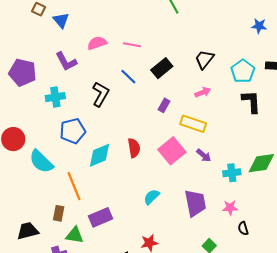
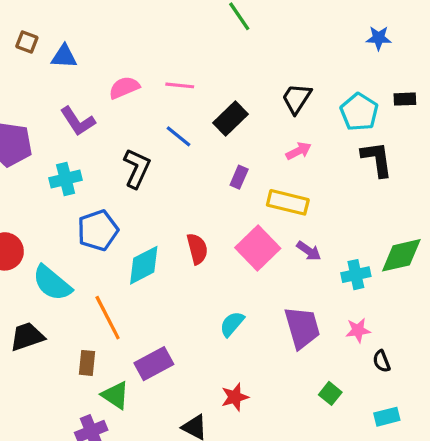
blue triangle: (61, 20) -> (64, 56), turned -42
black trapezoid: (28, 231) -> (27, 337), moved
green triangle: (75, 235) -> (115, 395), turned 30

